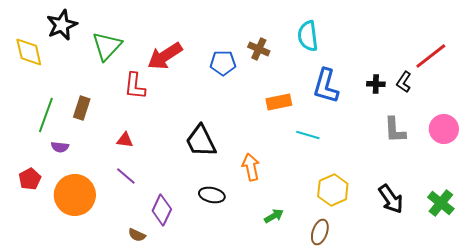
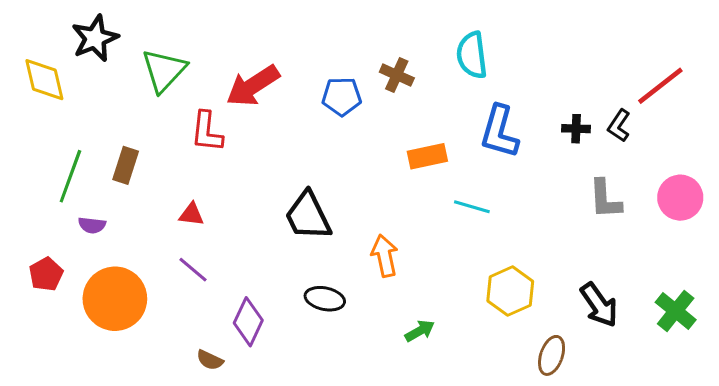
brown ellipse: (320, 232) -> (552, 355), moved

